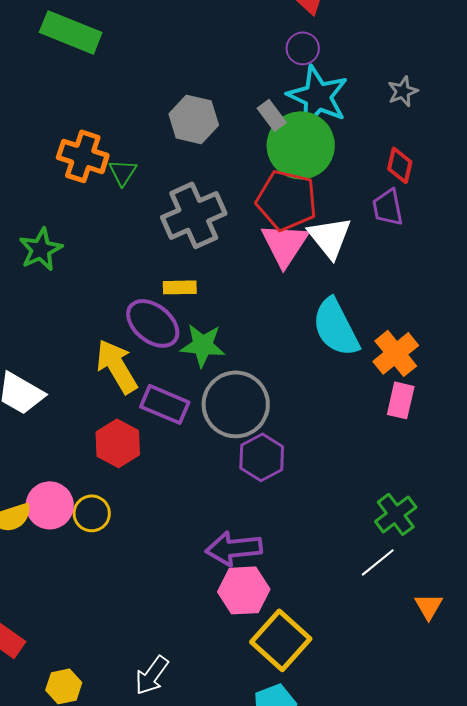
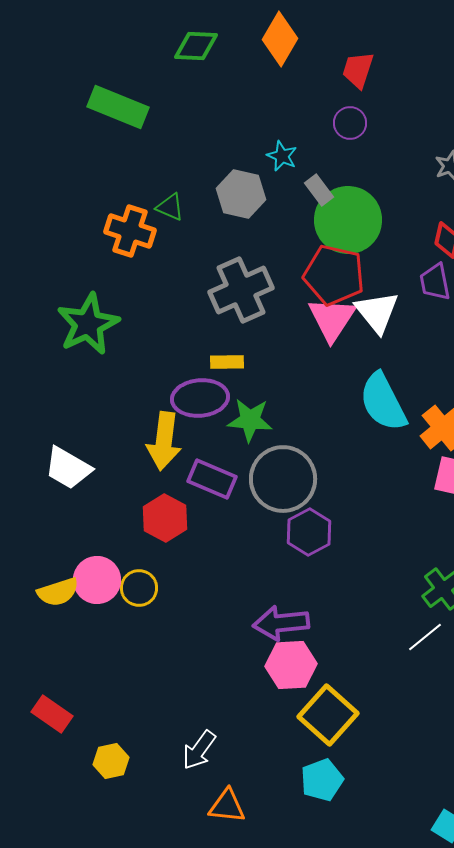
cyan star: (318, 96) -> (282, 156), moved, size x0.5
green triangle: (123, 172) -> (170, 207), moved, turned -40
green star: (41, 249) -> (88, 324), size x1.4
purple ellipse: (153, 323) -> (200, 398), turned -44
yellow arrow: (117, 366) -> (164, 441), turned -142

